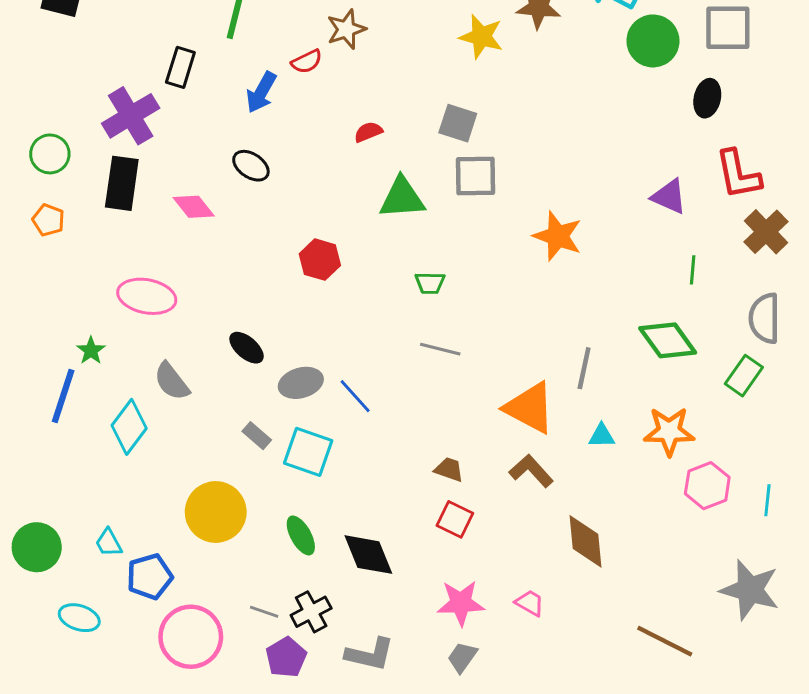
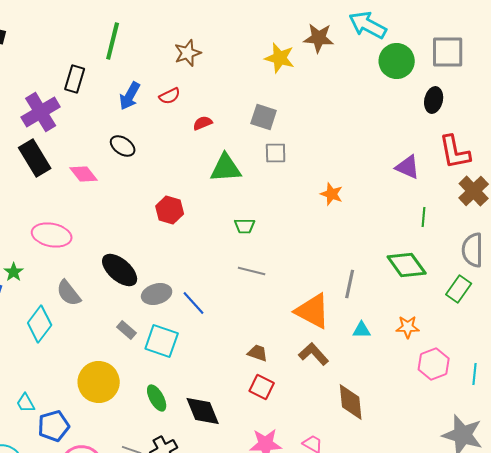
red semicircle: (307, 62) -> (170, 96), moved
gray square: (475, 176) -> (276, 153), size x0.7
black rectangle: (122, 183) -> (35, 158), turned -39
orange star: (558, 236) -> (332, 194), size x0.7
black ellipse: (247, 348) -> (120, 270), size x1.5
orange star: (669, 431) -> (408, 327), size x0.7

